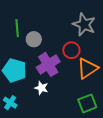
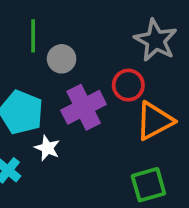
white star: (41, 88) -> (47, 148), moved

